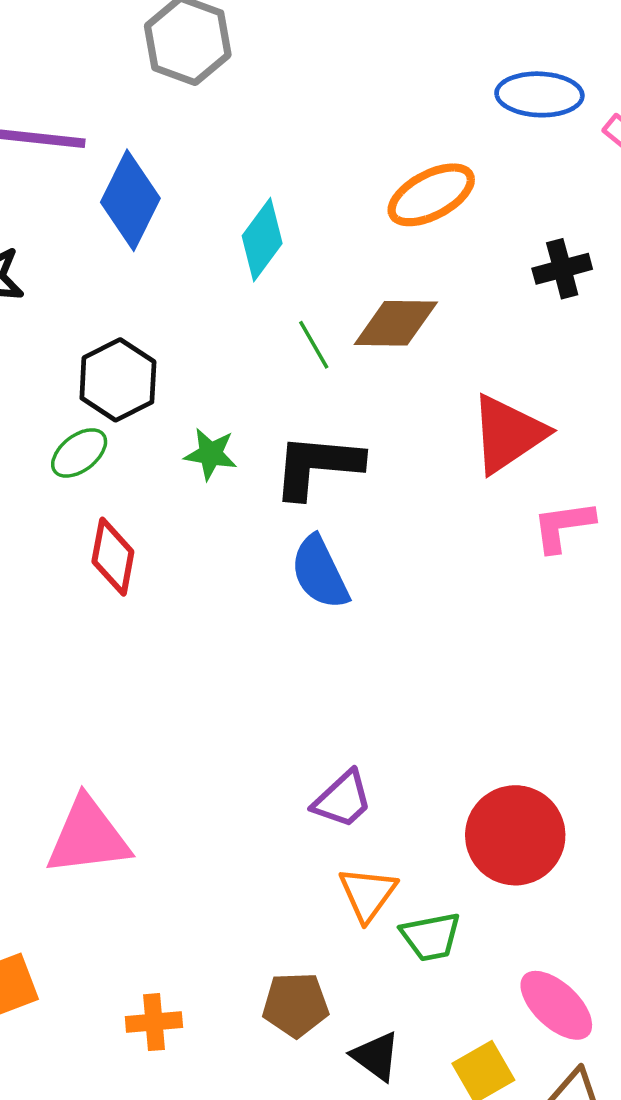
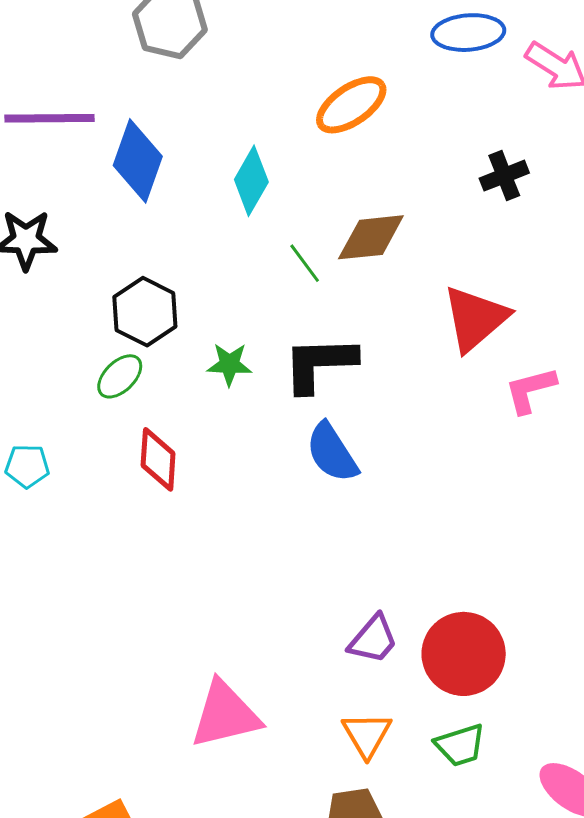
orange ellipse: (431, 195) -> (351, 105), moved
red circle: (515, 835) -> (464, 654), moved
pink triangle: (88, 837) -> (225, 715), moved
orange triangle: (368, 894) -> (367, 735), moved

